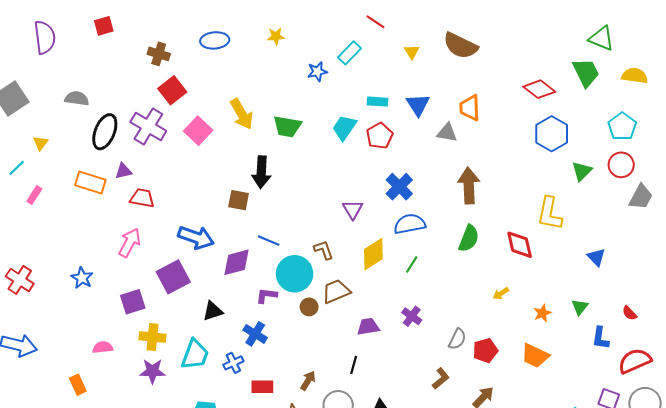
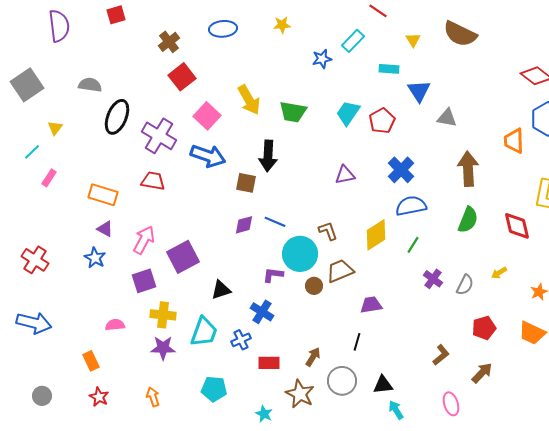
brown cross: (159, 54) -> (169, 42), turned 35
cyan rectangle: (378, 102) -> (389, 69), moved
orange trapezoid: (470, 108) -> (514, 141), moved
purple cross: (148, 127) -> (159, 136), moved
purple triangle: (123, 171) -> (105, 229), moved, turned 42
orange rectangle: (90, 182) -> (103, 195), moved
purple triangle: (353, 209) -> (345, 175), moved, turned 50
blue arrow: (196, 237) -> (208, 156), moved
pink arrow: (130, 243) -> (144, 240), moved
purple diamond: (236, 262) -> (244, 225), moved, size x0.7
purple cross: (412, 316) -> (433, 279), moved
gray semicircle: (457, 339) -> (465, 285), moved

